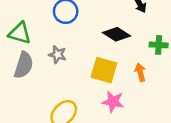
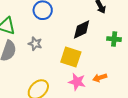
black diamond: (116, 34) -> (82, 29), turned -60
orange arrow: (140, 72) -> (100, 78), moved, turned -96

